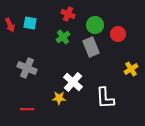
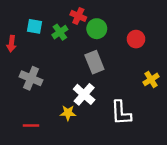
red arrow: (10, 25) -> (11, 44), moved, turned 32
green circle: (95, 25) -> (97, 29), moved
green cross: (63, 37) -> (60, 32), moved
gray rectangle: (91, 47) -> (94, 62), moved

